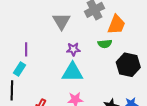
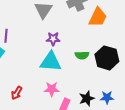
green semicircle: (105, 44) -> (82, 55), moved

